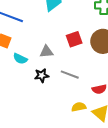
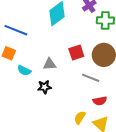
gray line: (70, 75) -> (91, 78), moved
yellow semicircle: (79, 107) -> (80, 118), turned -48

